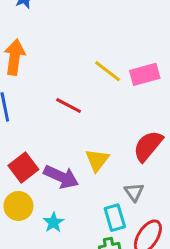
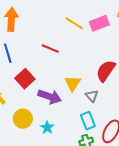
red square: (23, 167) -> (25, 79), moved
gray triangle: (134, 192) -> (92, 96), moved

